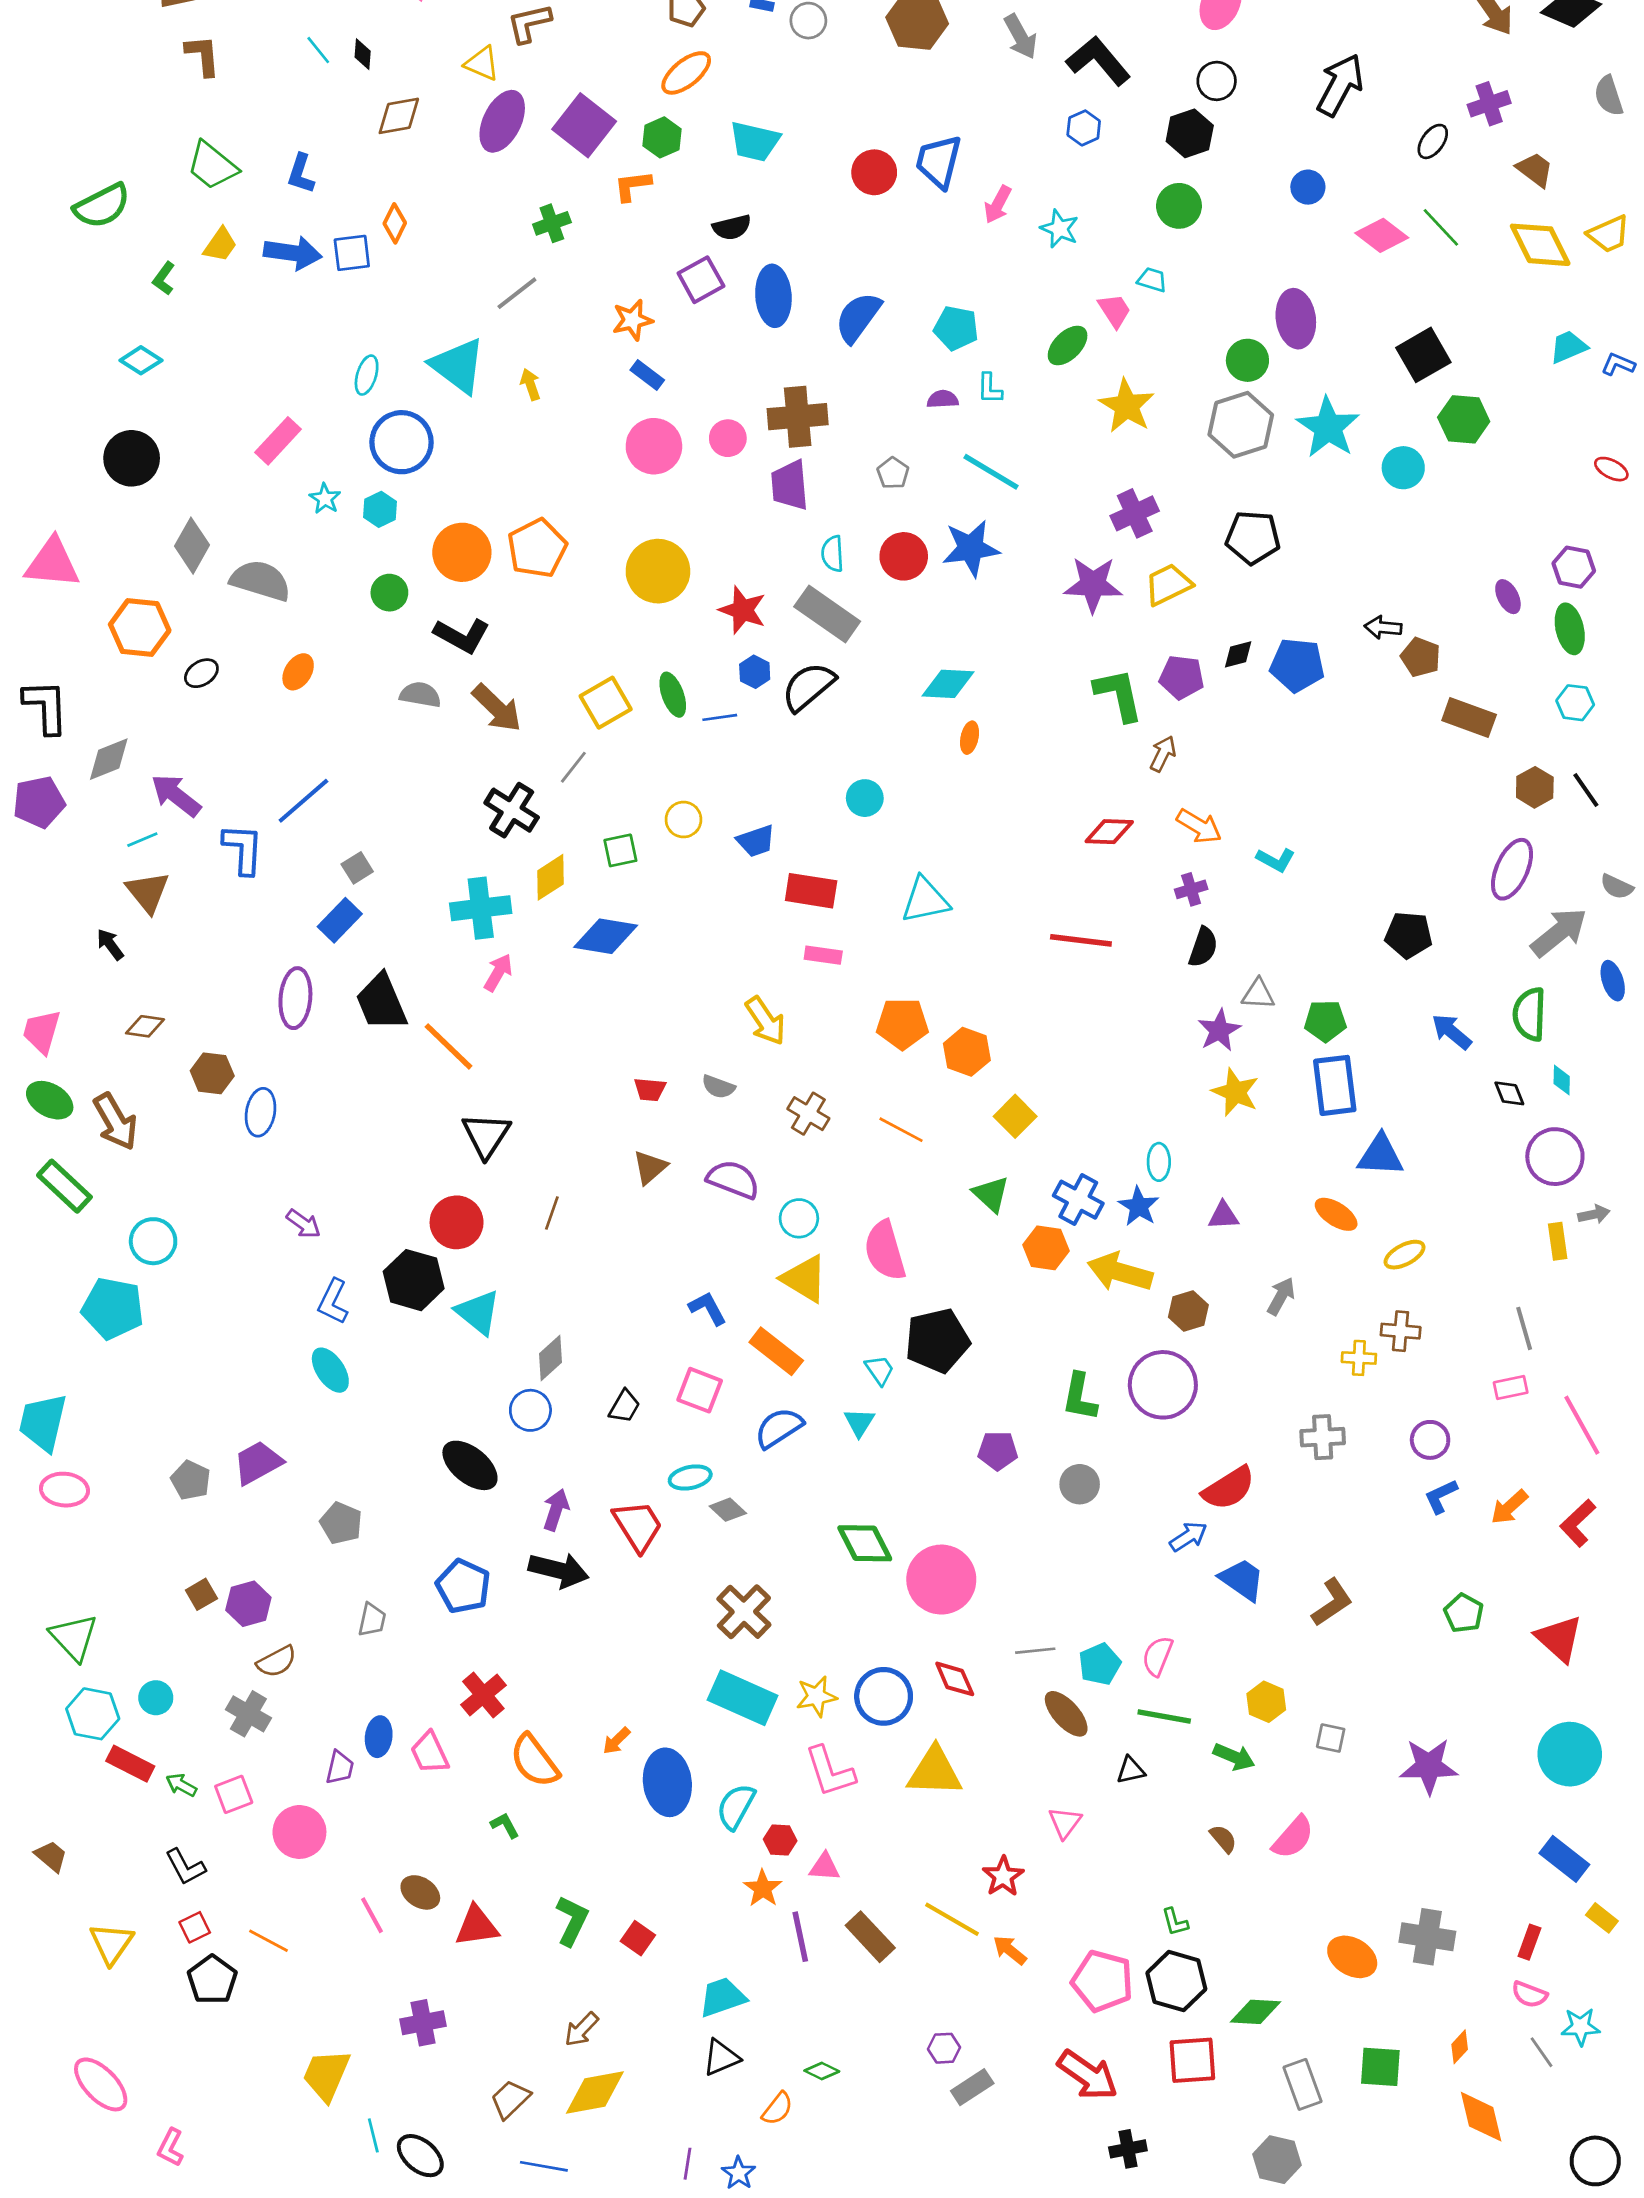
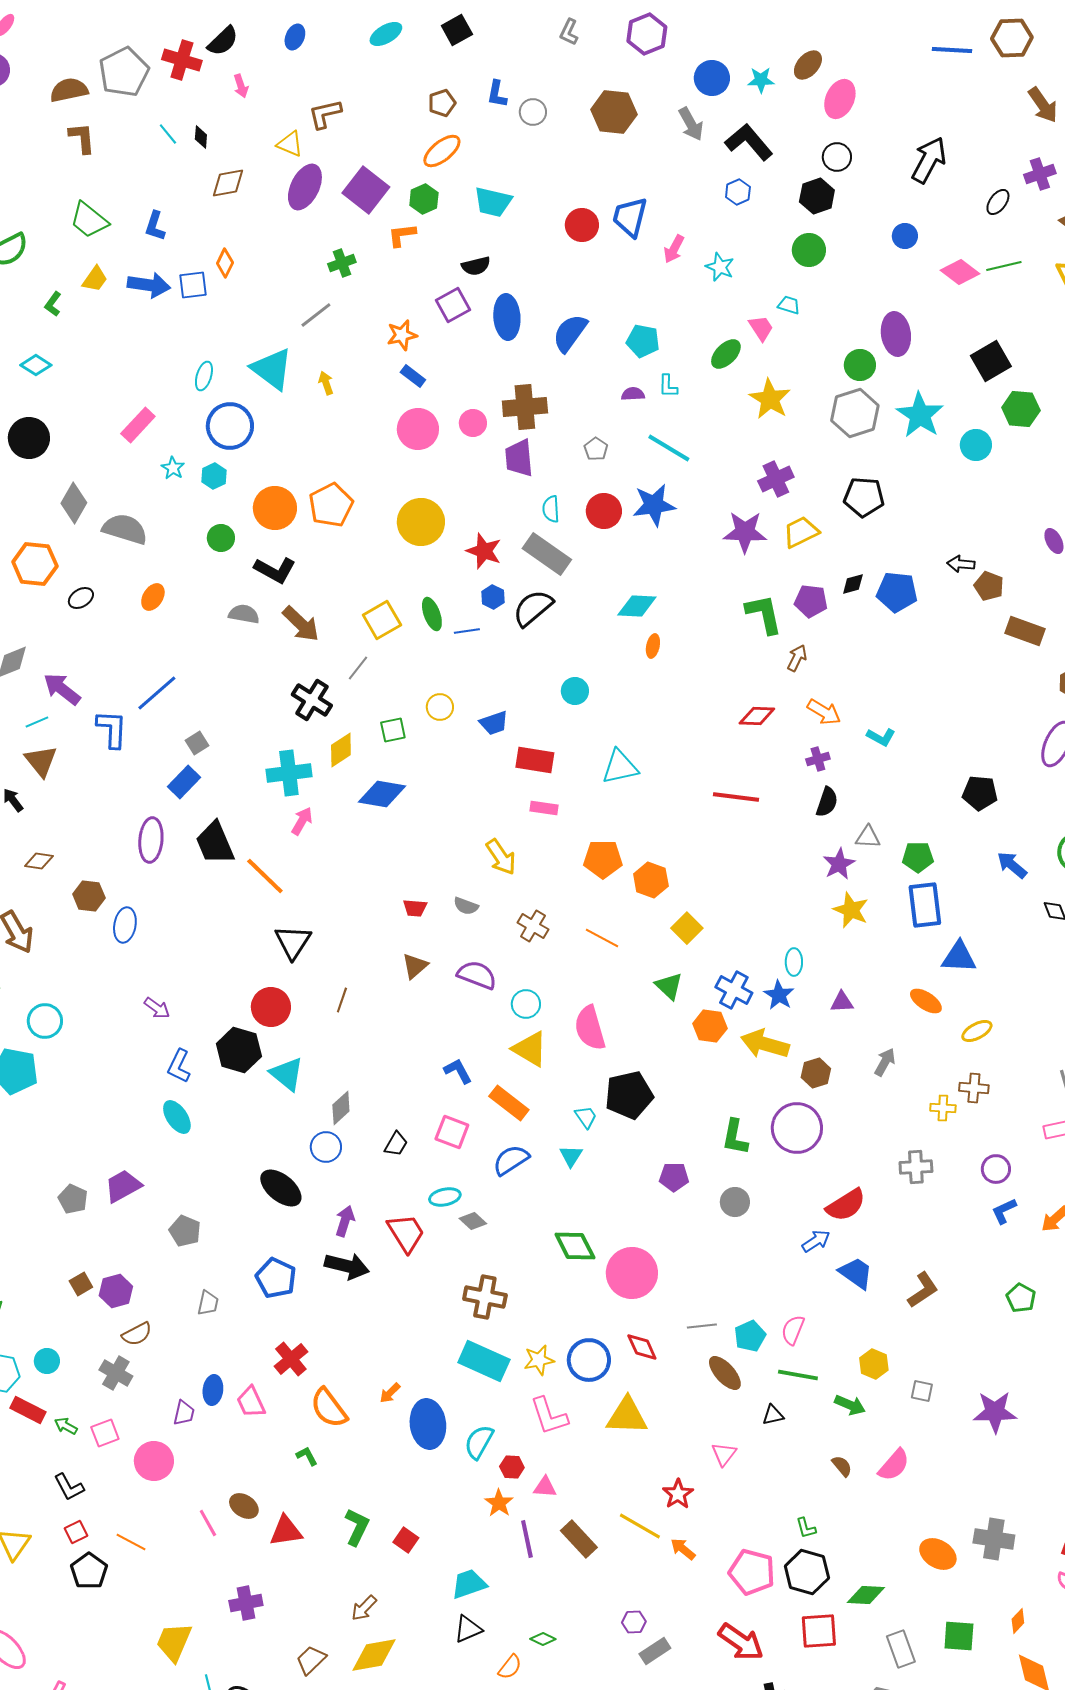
green line: (1441, 227) -> (1004, 266), turned -60
brown cross: (744, 1612) -> (485, 1297), turned -33

